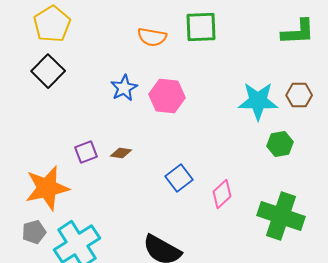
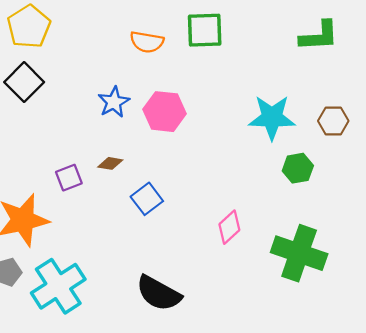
brown hexagon: (299, 95) -> (333, 121), moved
brown diamond: (121, 153) -> (110, 163), moved
blue square: (179, 178) -> (147, 199), moved

